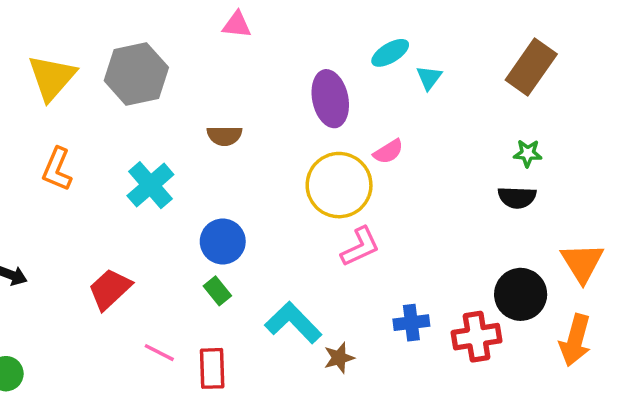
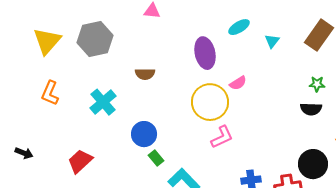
cyan triangle: (429, 78) -> (272, 41), moved
green rectangle: (217, 291) -> (156, 158), moved

